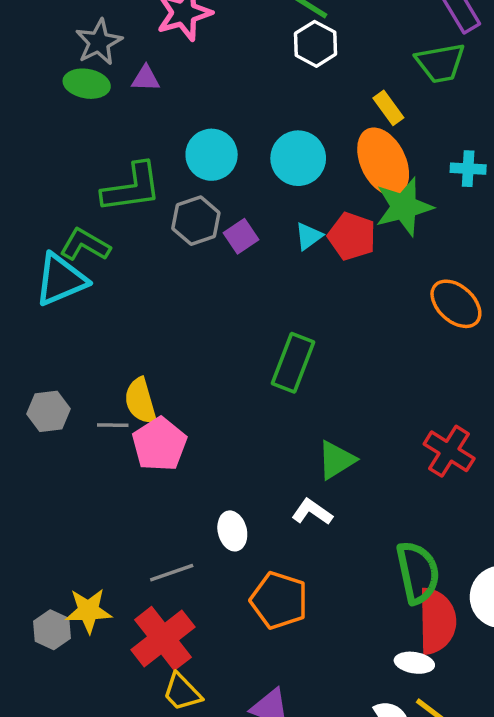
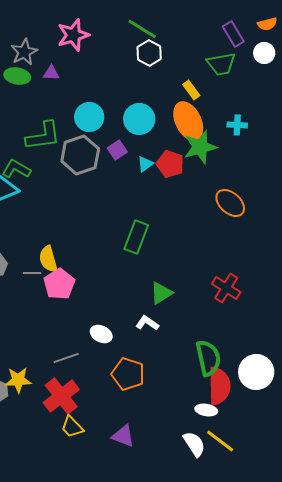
gray hexagon: (196, 221) -> (80, 155), size x1.4
purple square: (241, 236) -> (117, 150), moved
white ellipse: (232, 531) -> (101, 334), turned -50

